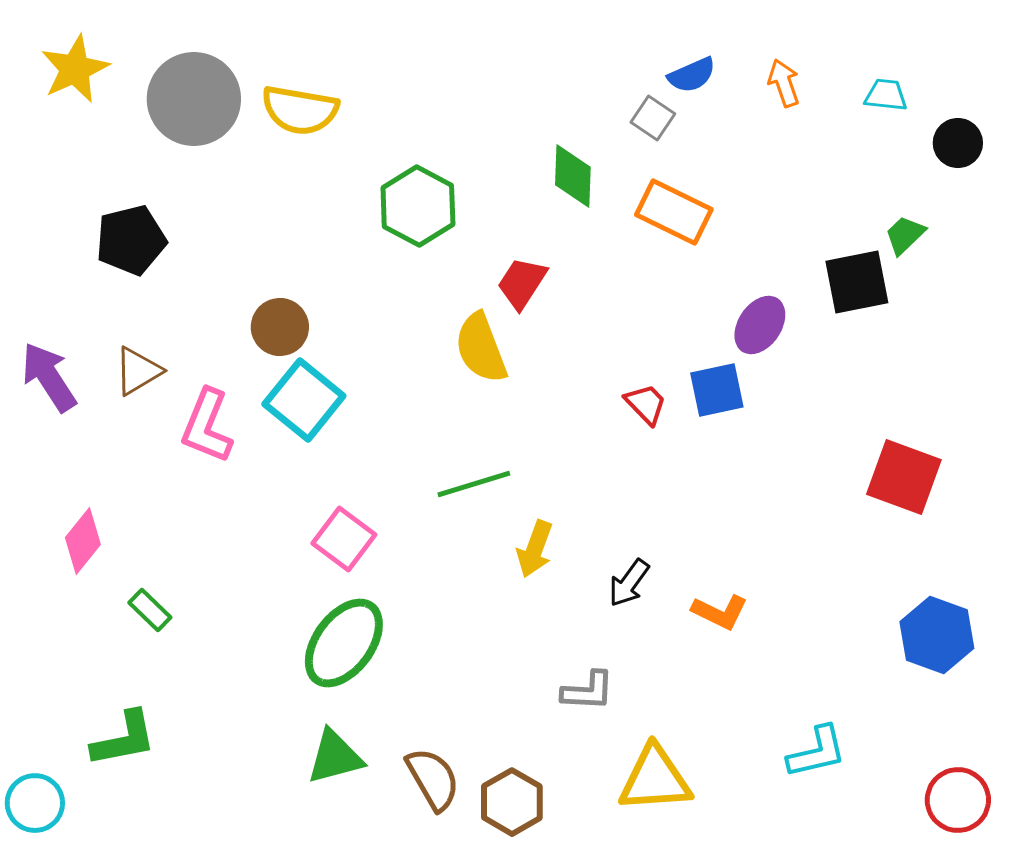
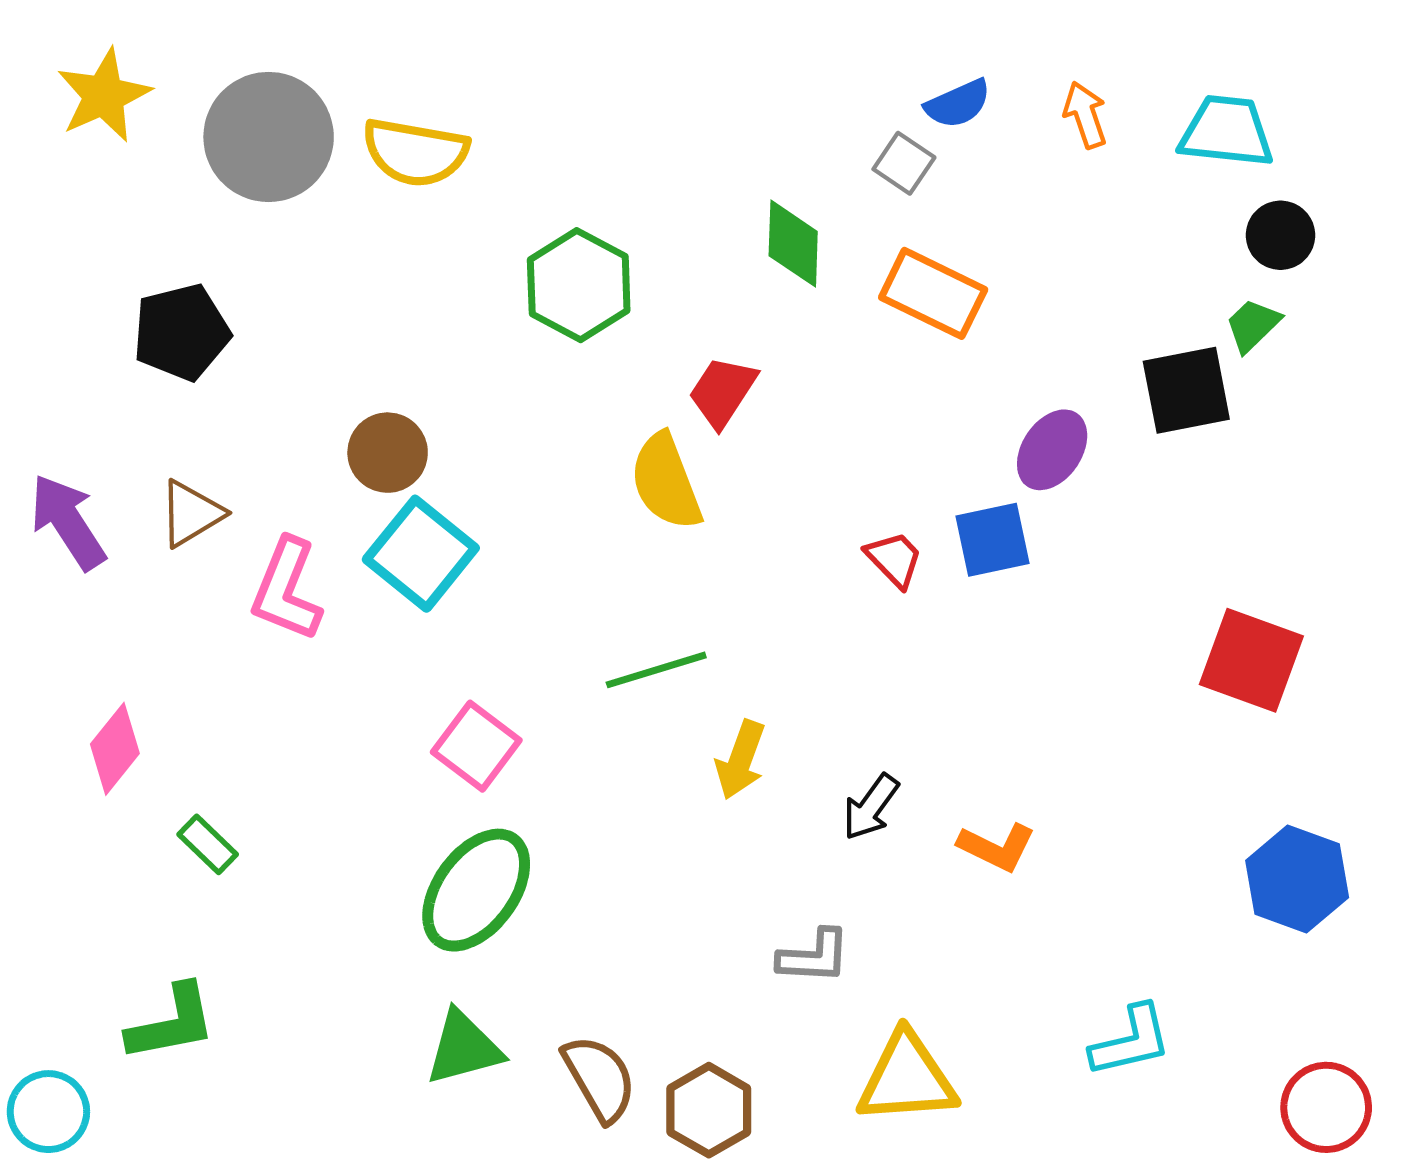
cyan trapezoid: (886, 95) -> (1226, 131), size x1.6
black circle: (958, 143) -> (1280, 235), moved

